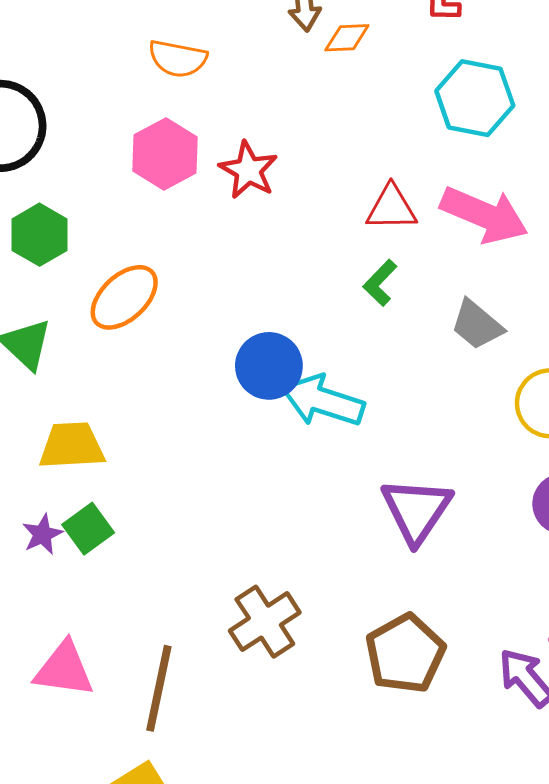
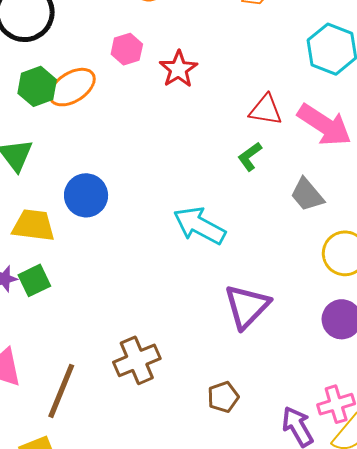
pink hexagon: (165, 154) -> (127, 49), size x0.7
orange ellipse: (124, 297) -> (72, 87), moved
blue circle: (269, 366) -> (86, 195), moved
brown pentagon: (405, 654) -> (223, 397), size x0.6

